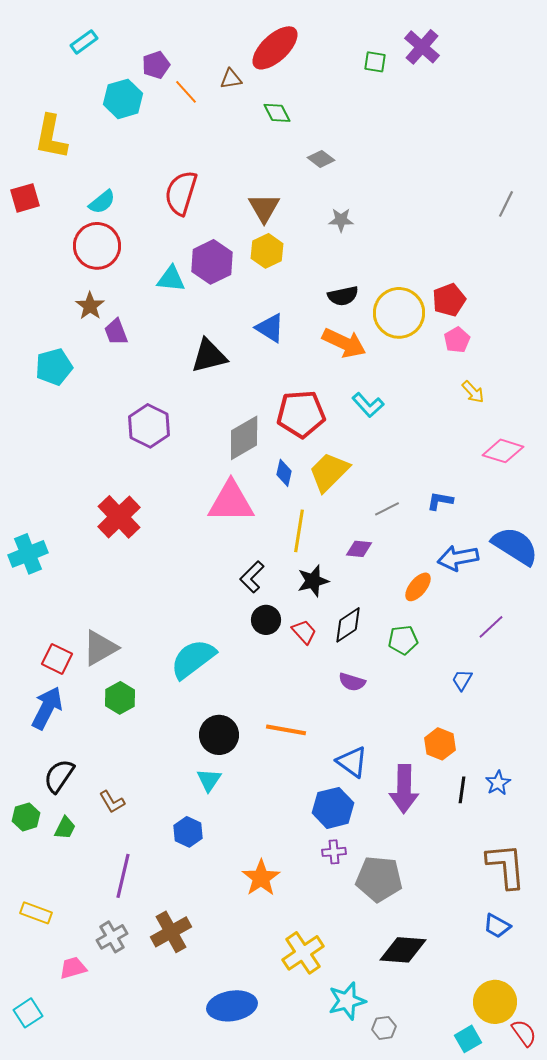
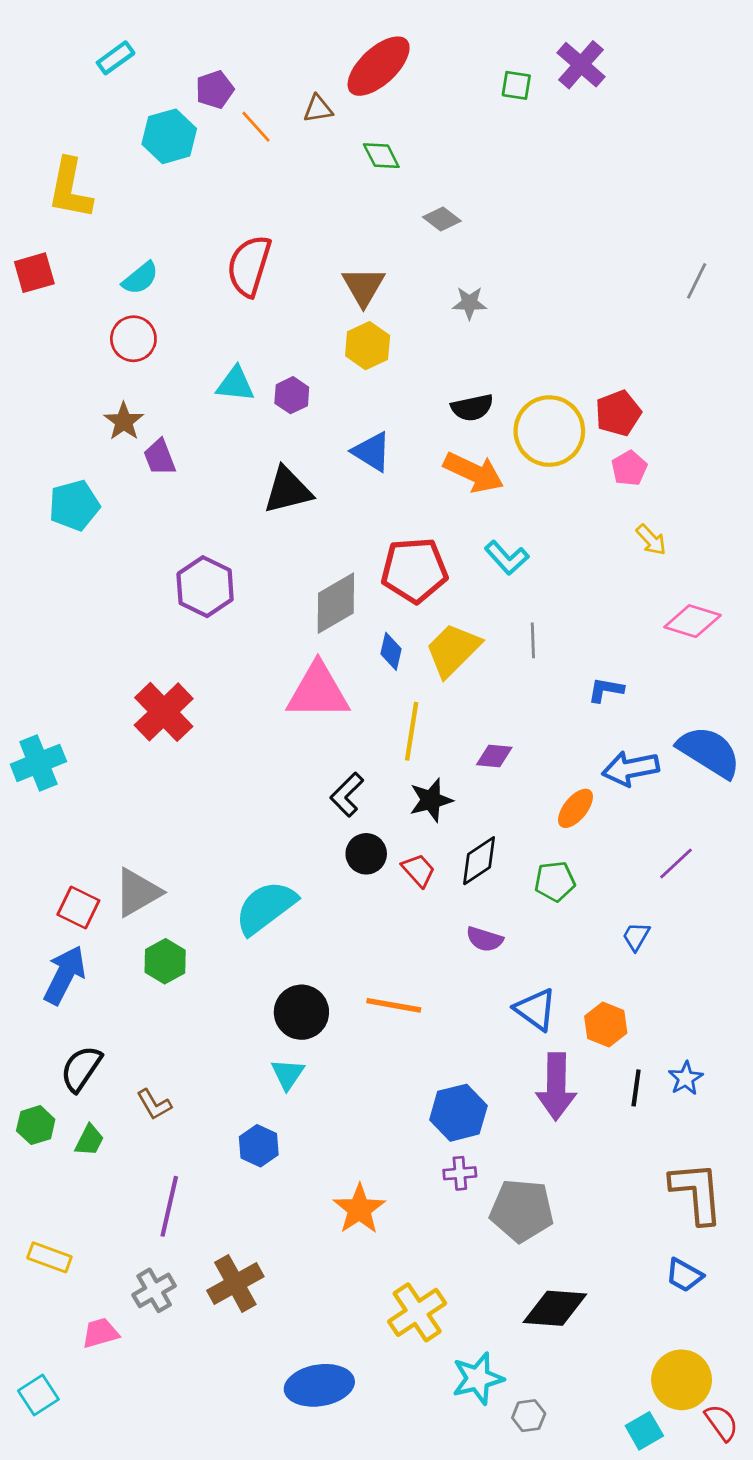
red circle: (97, 246) -> (133, 339), size x0.7
purple hexagon: (212, 262) -> (292, 395), moved, size x0.6
gray line: (387, 509) -> (533, 640), moved, turned -65
blue triangle: (352, 762) -> (536, 1009), moved

